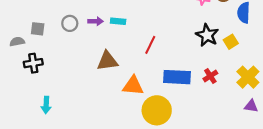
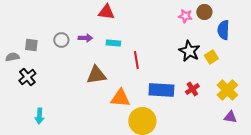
cyan rectangle: (118, 21) -> (113, 43), moved
red line: (150, 45) -> (136, 60), turned -36
black cross: (33, 63) -> (27, 77), turned -30

